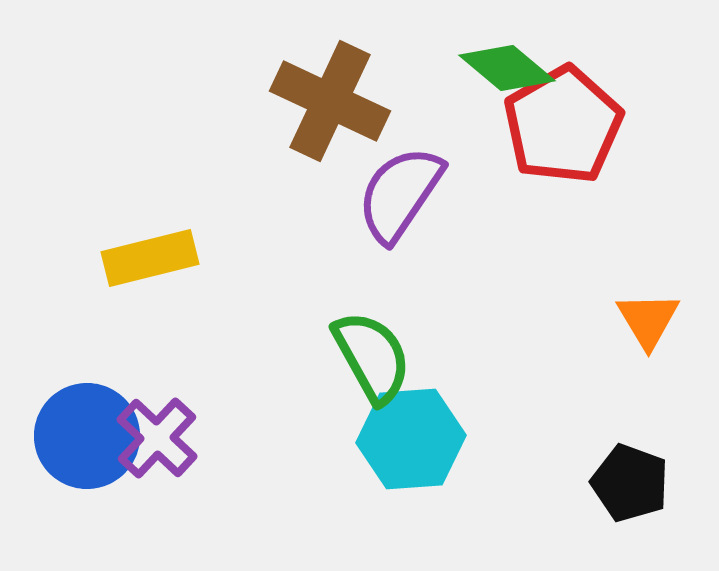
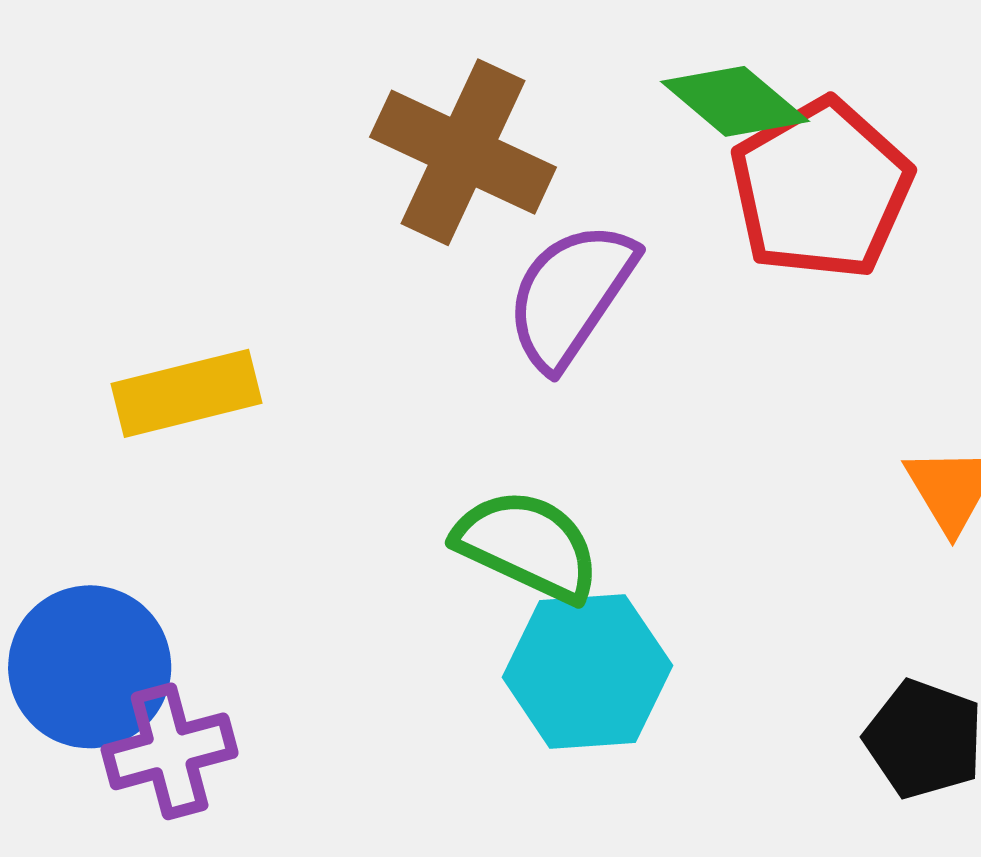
green semicircle: (372, 357) -> (528, 545), turned -36
purple cross: (157, 438) -> (170, 751), moved, turned 32

